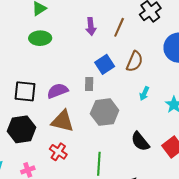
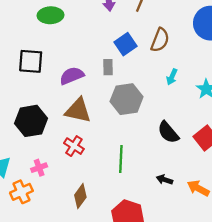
black square: (25, 91) -> (31, 61), moved

